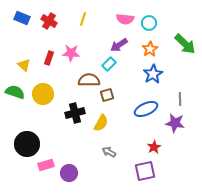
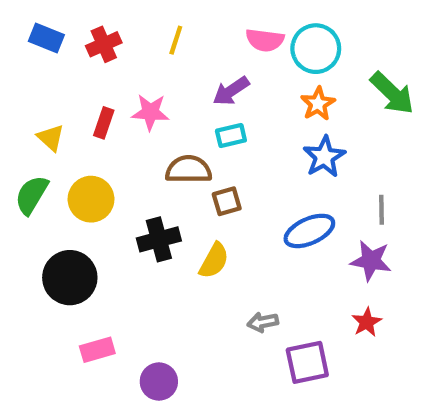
red cross: (49, 21) -> (104, 44), turned 35
cyan circle: (149, 23) -> (316, 49), size x1.5
purple arrow: (119, 45) -> (231, 91), moved
cyan rectangle: (109, 64) -> (231, 136), turned 32
green semicircle: (15, 92) -> (32, 195), turned -78
black circle: (27, 144) -> (70, 278), moved
red star: (154, 147) -> (367, 322), moved
gray arrow: (109, 152) -> (263, 322), moved, turned -40
purple circle: (69, 173) -> (159, 382), moved

